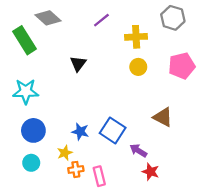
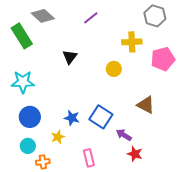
yellow cross: (136, 37) -> (132, 42), moved
yellow circle: (138, 67) -> (114, 69), moved
orange cross: (76, 169) -> (43, 162), moved

